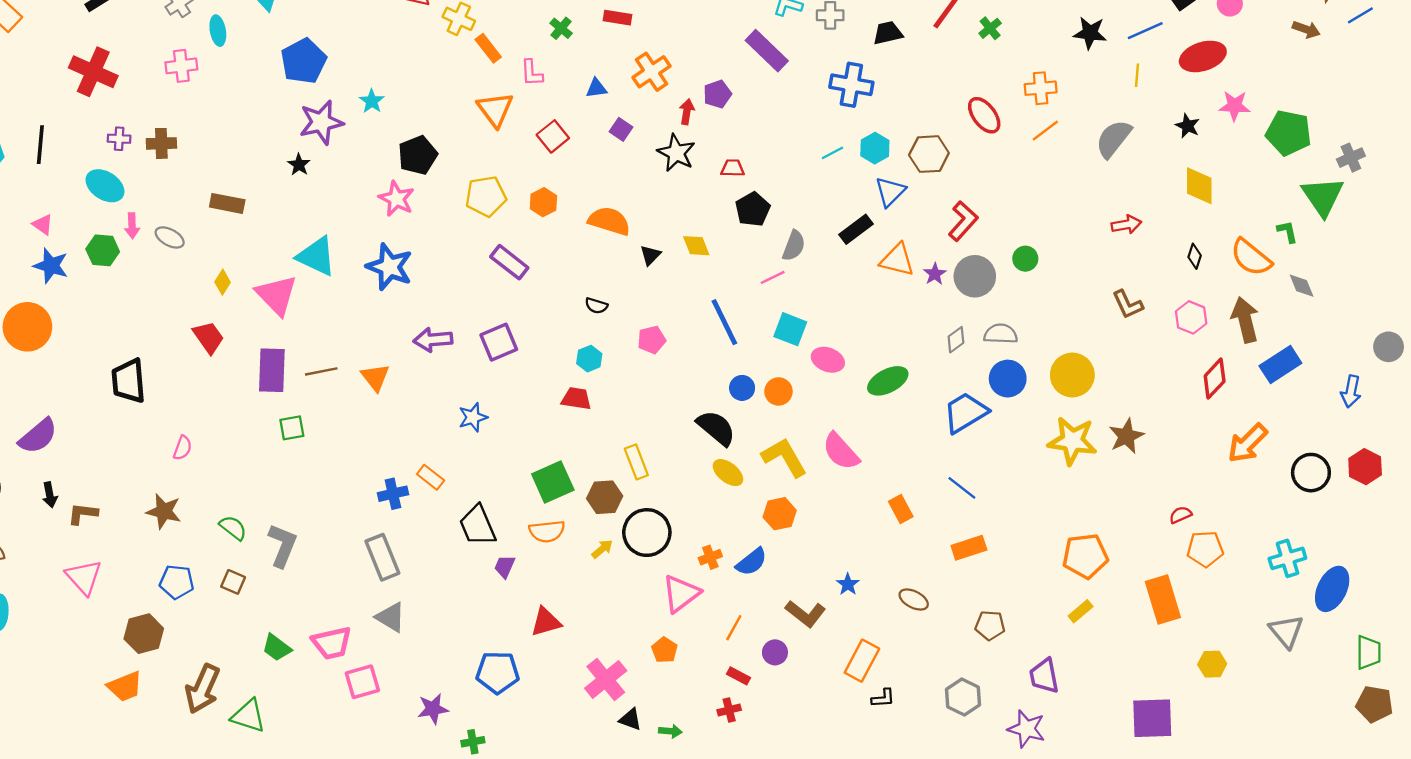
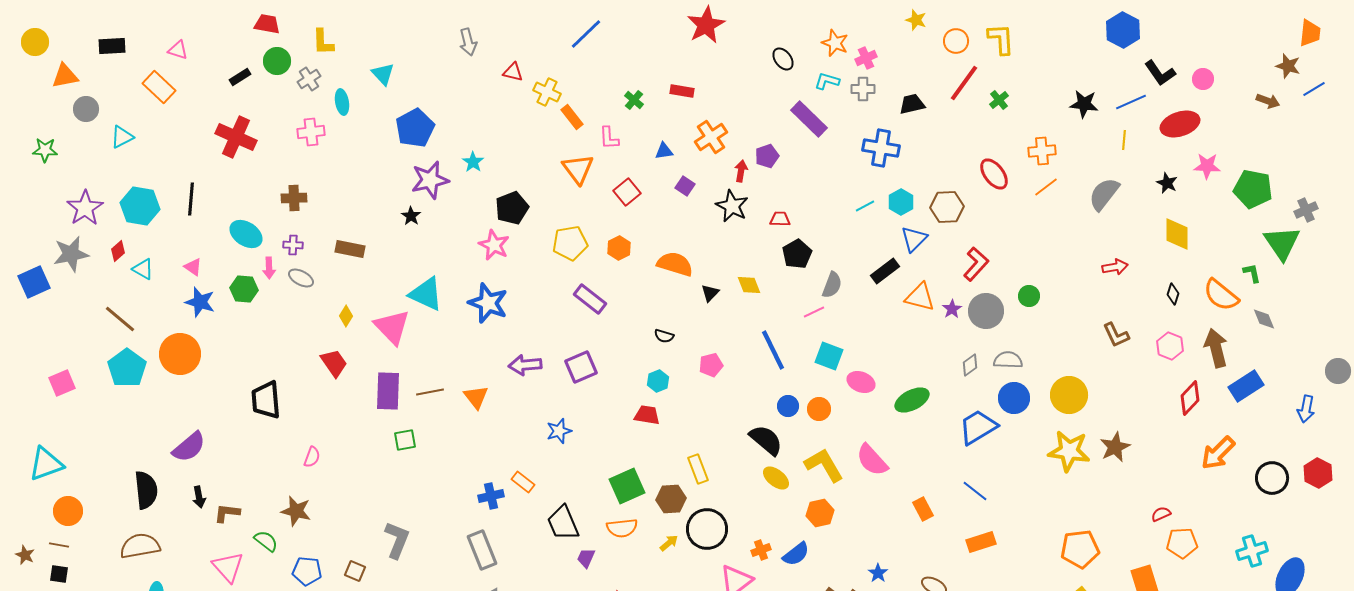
purple cross: (119, 139) -> (293, 245), moved
green semicircle: (233, 528) -> (266, 541), moved

